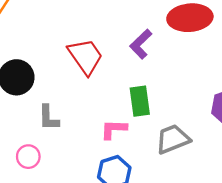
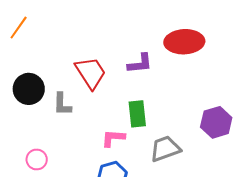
purple L-shape: (141, 44) -> (140, 64), turned -144
gray L-shape: (49, 118) -> (62, 104), moved

